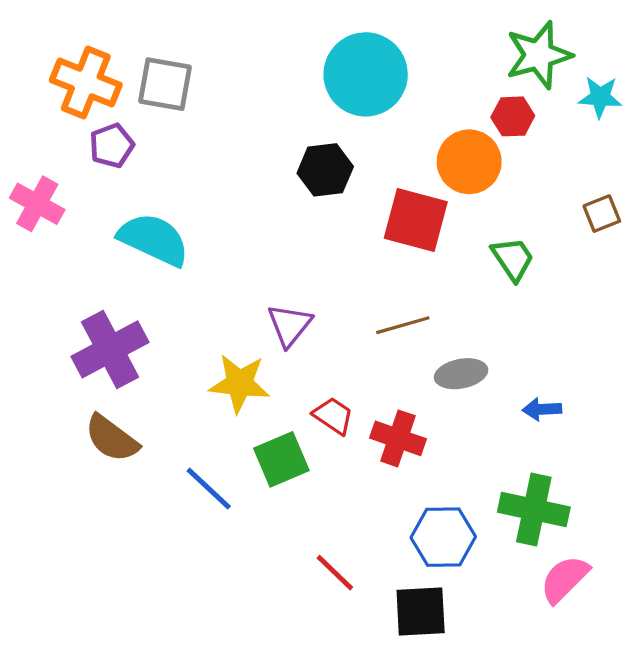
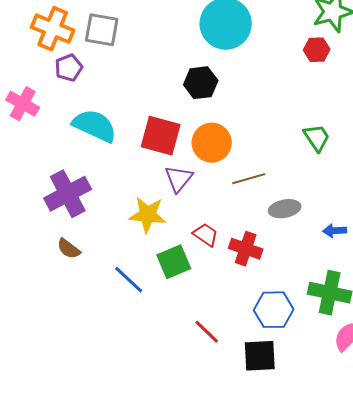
orange circle: (469, 162) -> (212, 143), moved
red square: (416, 220) -> (161, 136), moved
brown semicircle: (112, 438) -> (69, 249), size x0.7

